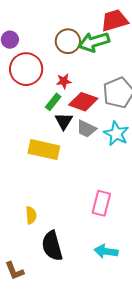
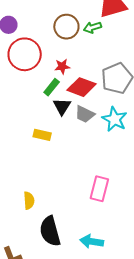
green arrow: (94, 42) -> (92, 27), size x0.6
yellow rectangle: (44, 150) -> (42, 135), size x0.6
cyan arrow: (106, 251) -> (92, 242), moved

